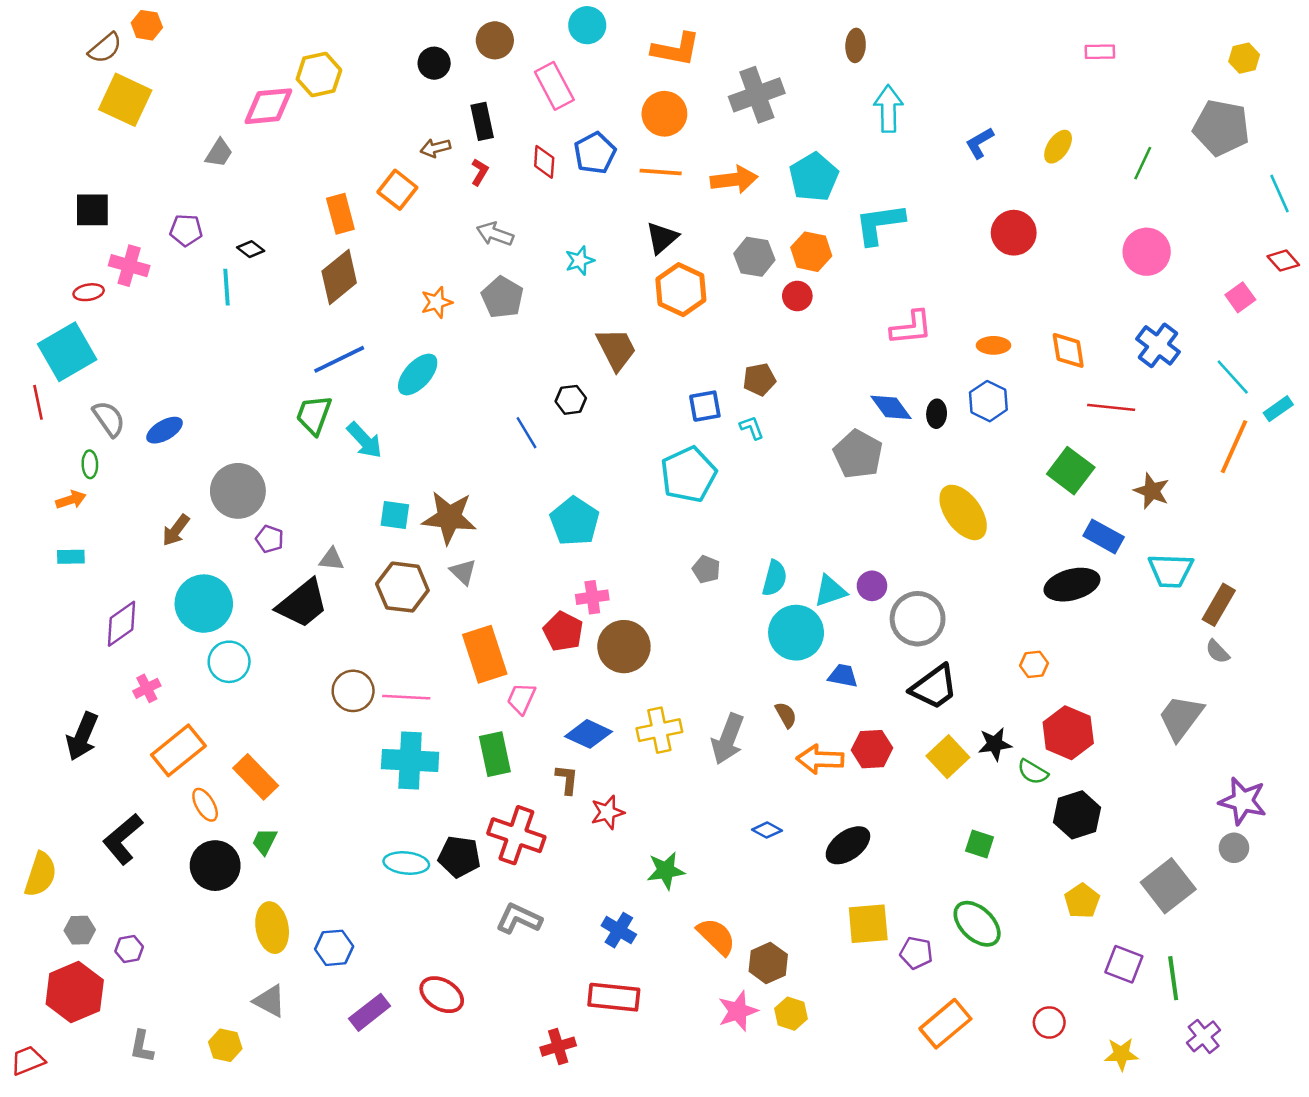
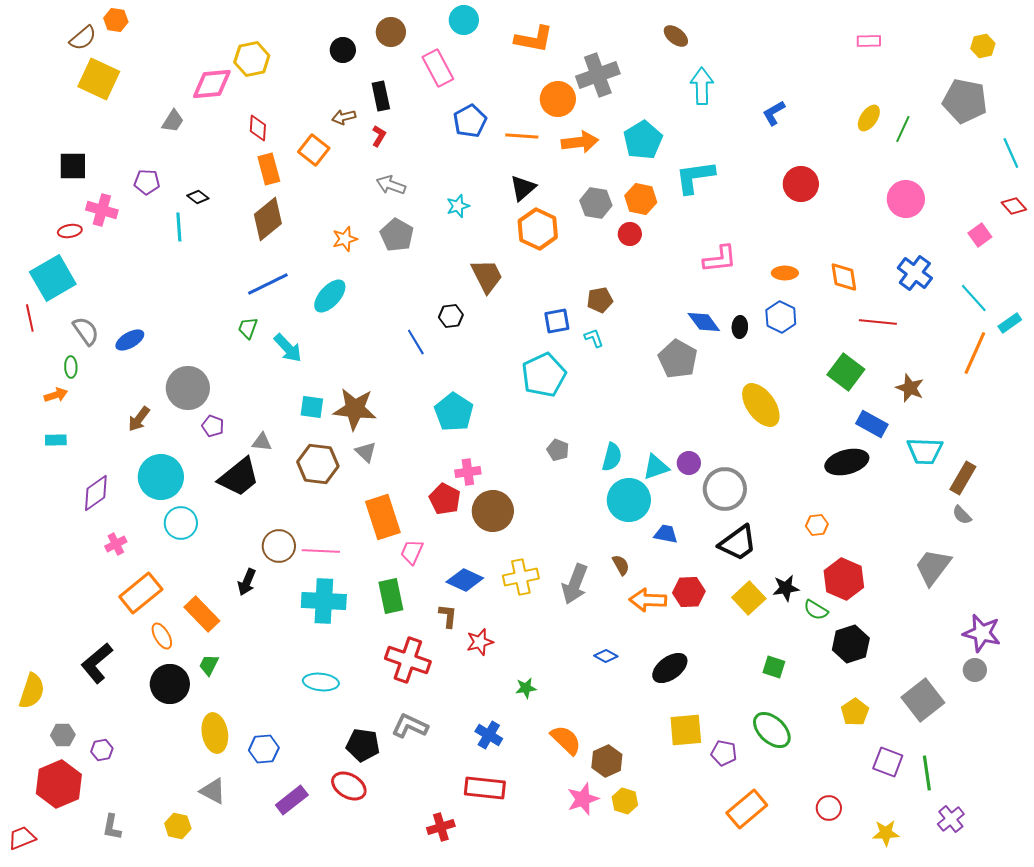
brown ellipse: (856, 45) -> (676, 36), turned -55
orange circle: (664, 114) -> (558, 99), moved
yellow ellipse: (1058, 147) -> (869, 118), moved
red diamond: (544, 162) -> (258, 128), moved
green trapezoid: (314, 415) -> (248, 328), size x0.7
black arrow: (82, 736) -> (247, 582), moved, size x0.7
black pentagon: (459, 857) -> (363, 745), moved
green star: (666, 871) -> (526, 688), size x0.7

